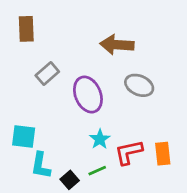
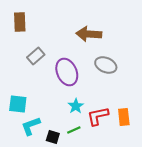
cyan L-shape: (41, 165) -> (31, 126), turned 60
black square: (70, 180) -> (53, 137), turned -32

